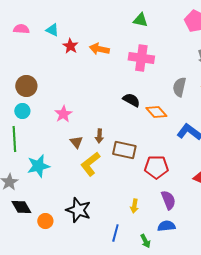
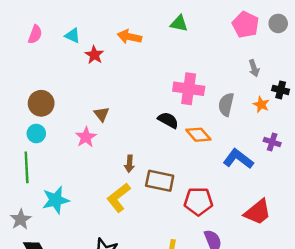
pink semicircle: (21, 29) -> (35, 34), turned 105
orange arrow: (99, 49) -> (129, 37), moved
pink cross: (141, 58) -> (189, 89), moved
brown triangle: (76, 142) -> (102, 114), moved

